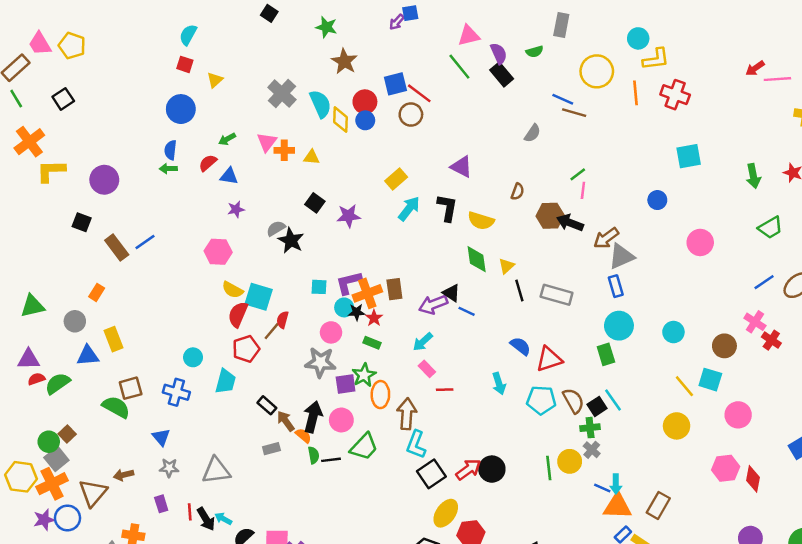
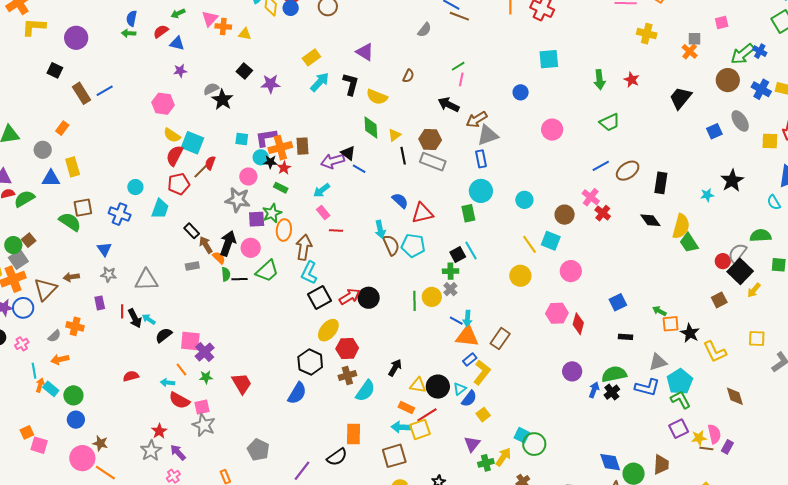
brown hexagon: (550, 216) -> (430, 139), moved
brown semicircle: (573, 401) -> (391, 245), moved

